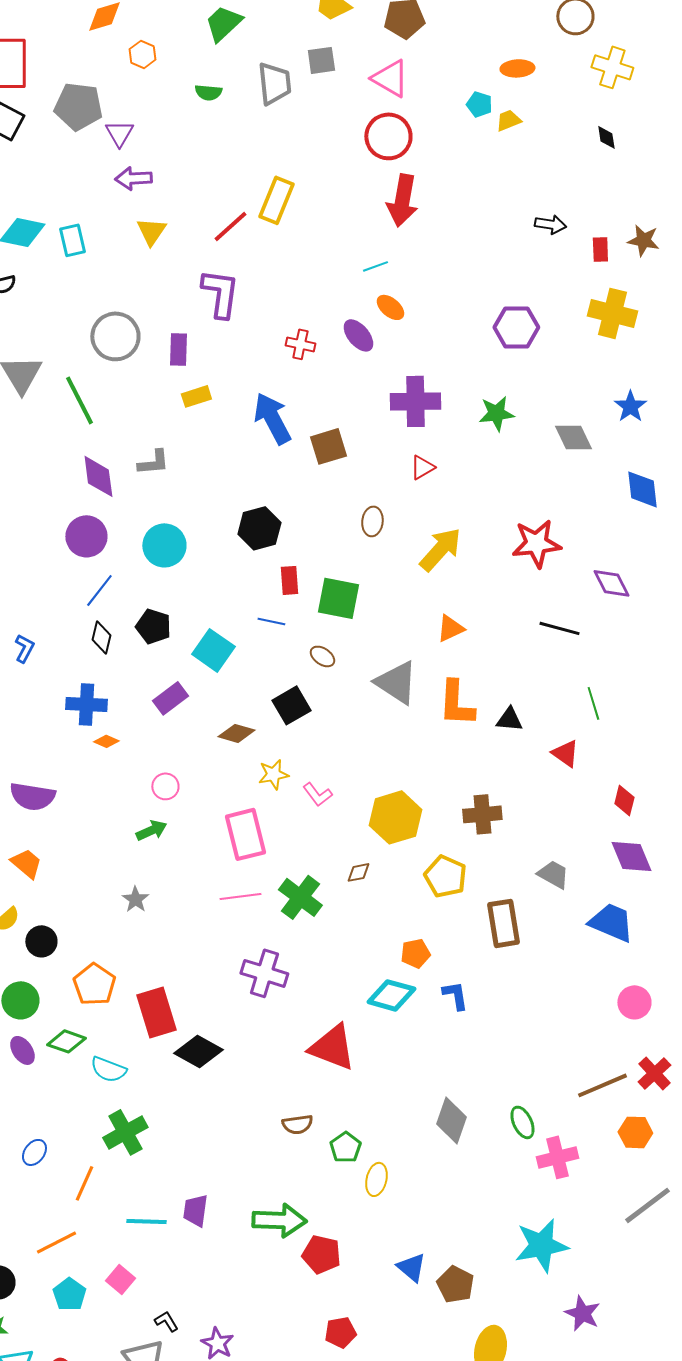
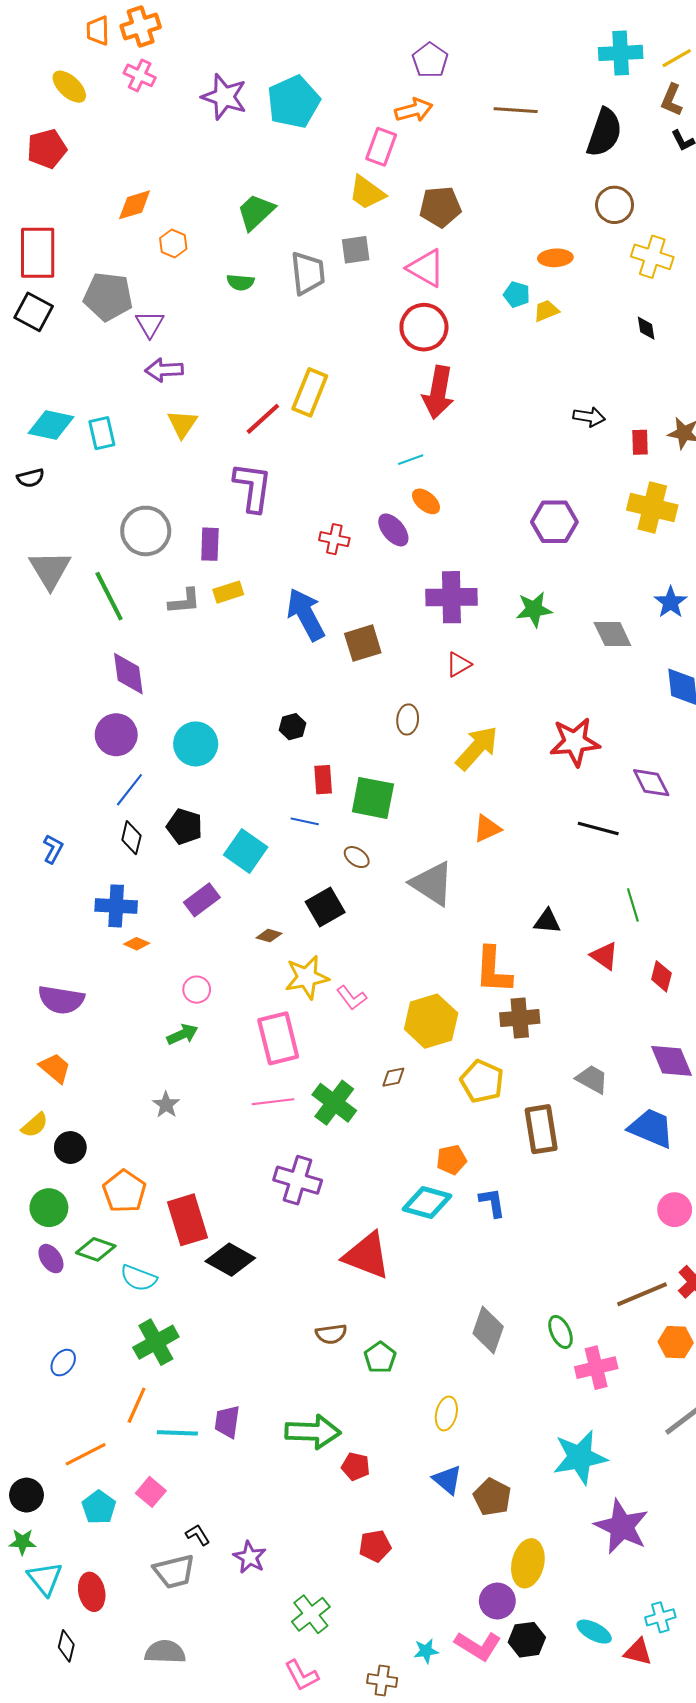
gray L-shape: (153, 462) -> (184, 601), moved
black hexagon: (259, 528) -> (292, 727), size x0.6
orange L-shape: (456, 703) -> (493, 970), moved
brown diamond: (236, 733) -> (269, 936), size x0.7
yellow star: (273, 774) -> (307, 977), size x1.4
red diamond: (624, 800) -> (661, 976), moved
yellow ellipse: (376, 1179) -> (446, 1413), moved
orange line: (84, 1183) -> (137, 1405), moved
red pentagon: (321, 1254) -> (356, 1466), size x0.7
purple star: (582, 1313) -> (622, 1527), size x1.5

